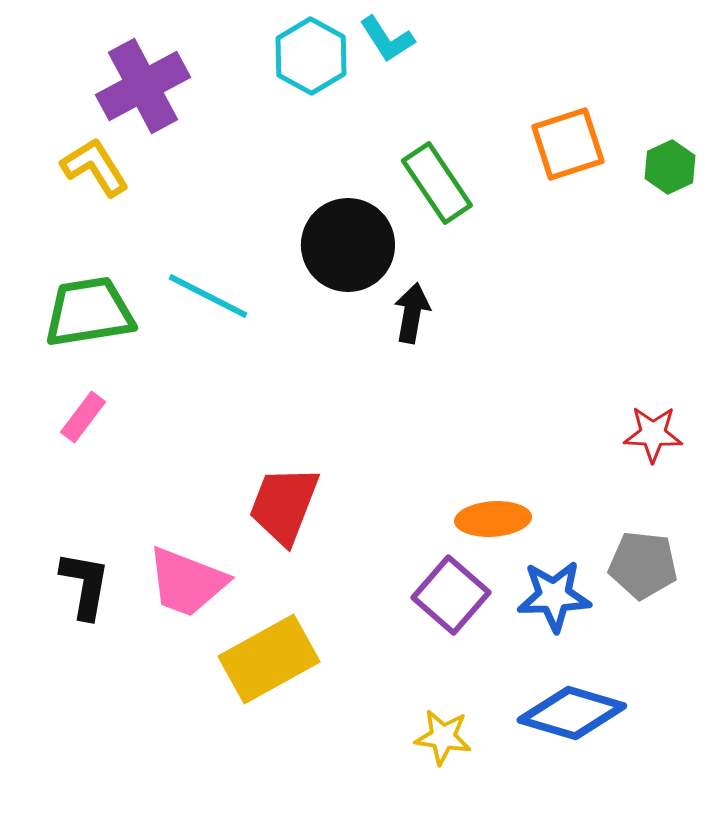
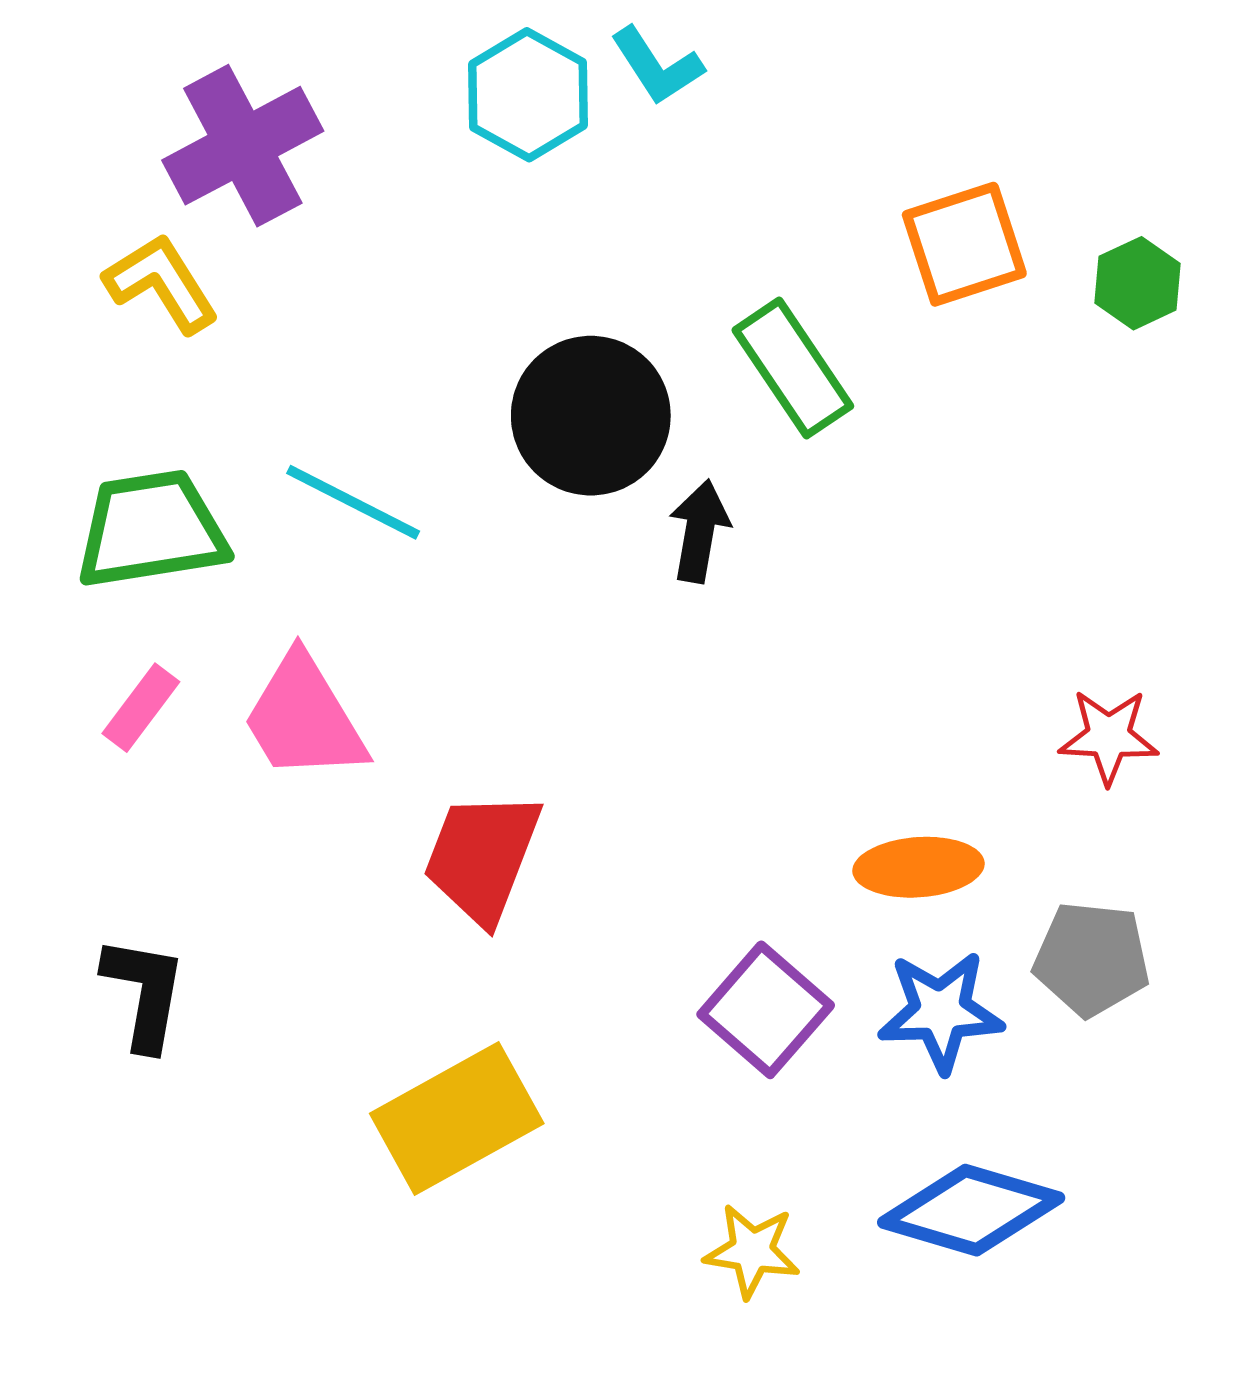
green rectangle: (437, 183) -> (793, 368), moved
orange ellipse: (493, 519) -> (918, 867), moved
pink trapezoid: (187, 582) -> (304, 718), moved, turned 38

